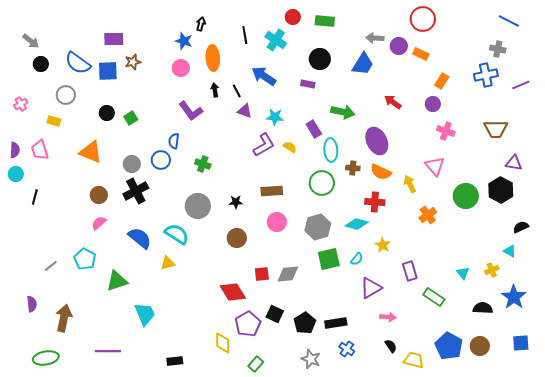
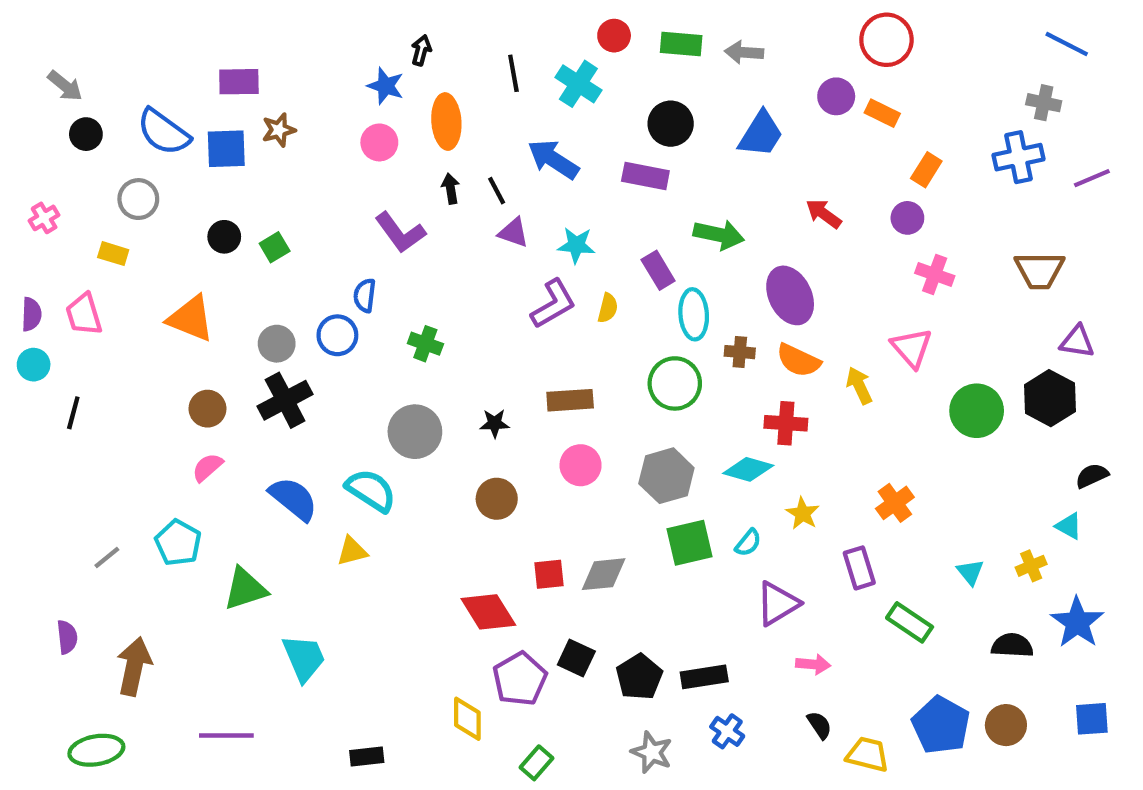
gray arrow: (375, 38) -> (744, 52), moved
purple rectangle: (308, 84) -> (645, 176), size x1.5
yellow semicircle: (290, 147) -> (608, 308), turned 72
orange cross: (428, 215) -> (895, 503), moved

